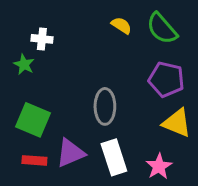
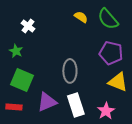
white cross: (42, 39) -> (28, 26), turned 32
green star: (24, 64) -> (16, 51), moved
red rectangle: (34, 160) -> (14, 107), moved

